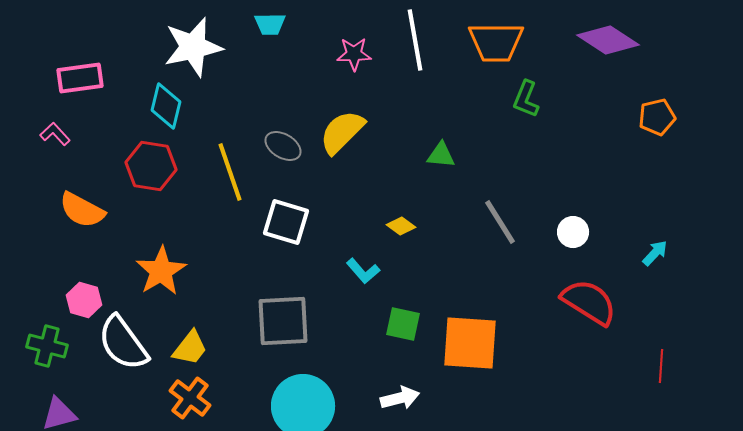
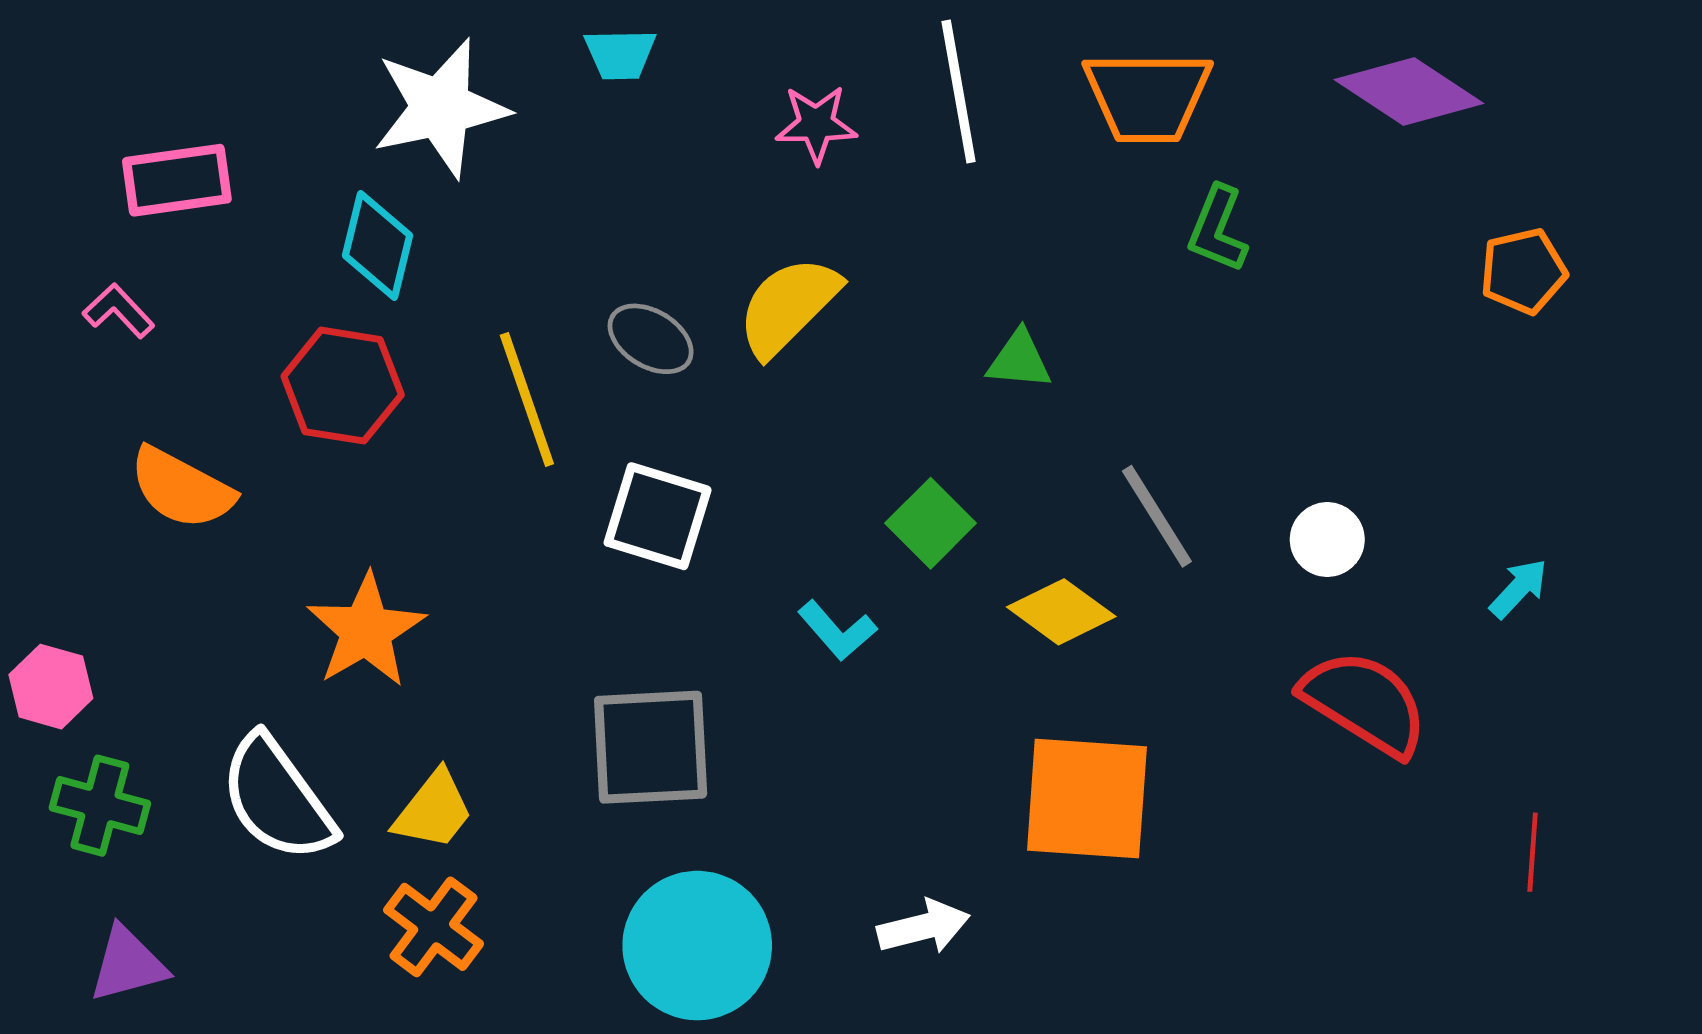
yellow diamond: (401, 226) -> (1061, 612), moved, size x1.5
pink hexagon: (84, 300) -> (51, 687), moved
green square: (403, 324) -> (931, 523), moved, turned 33

